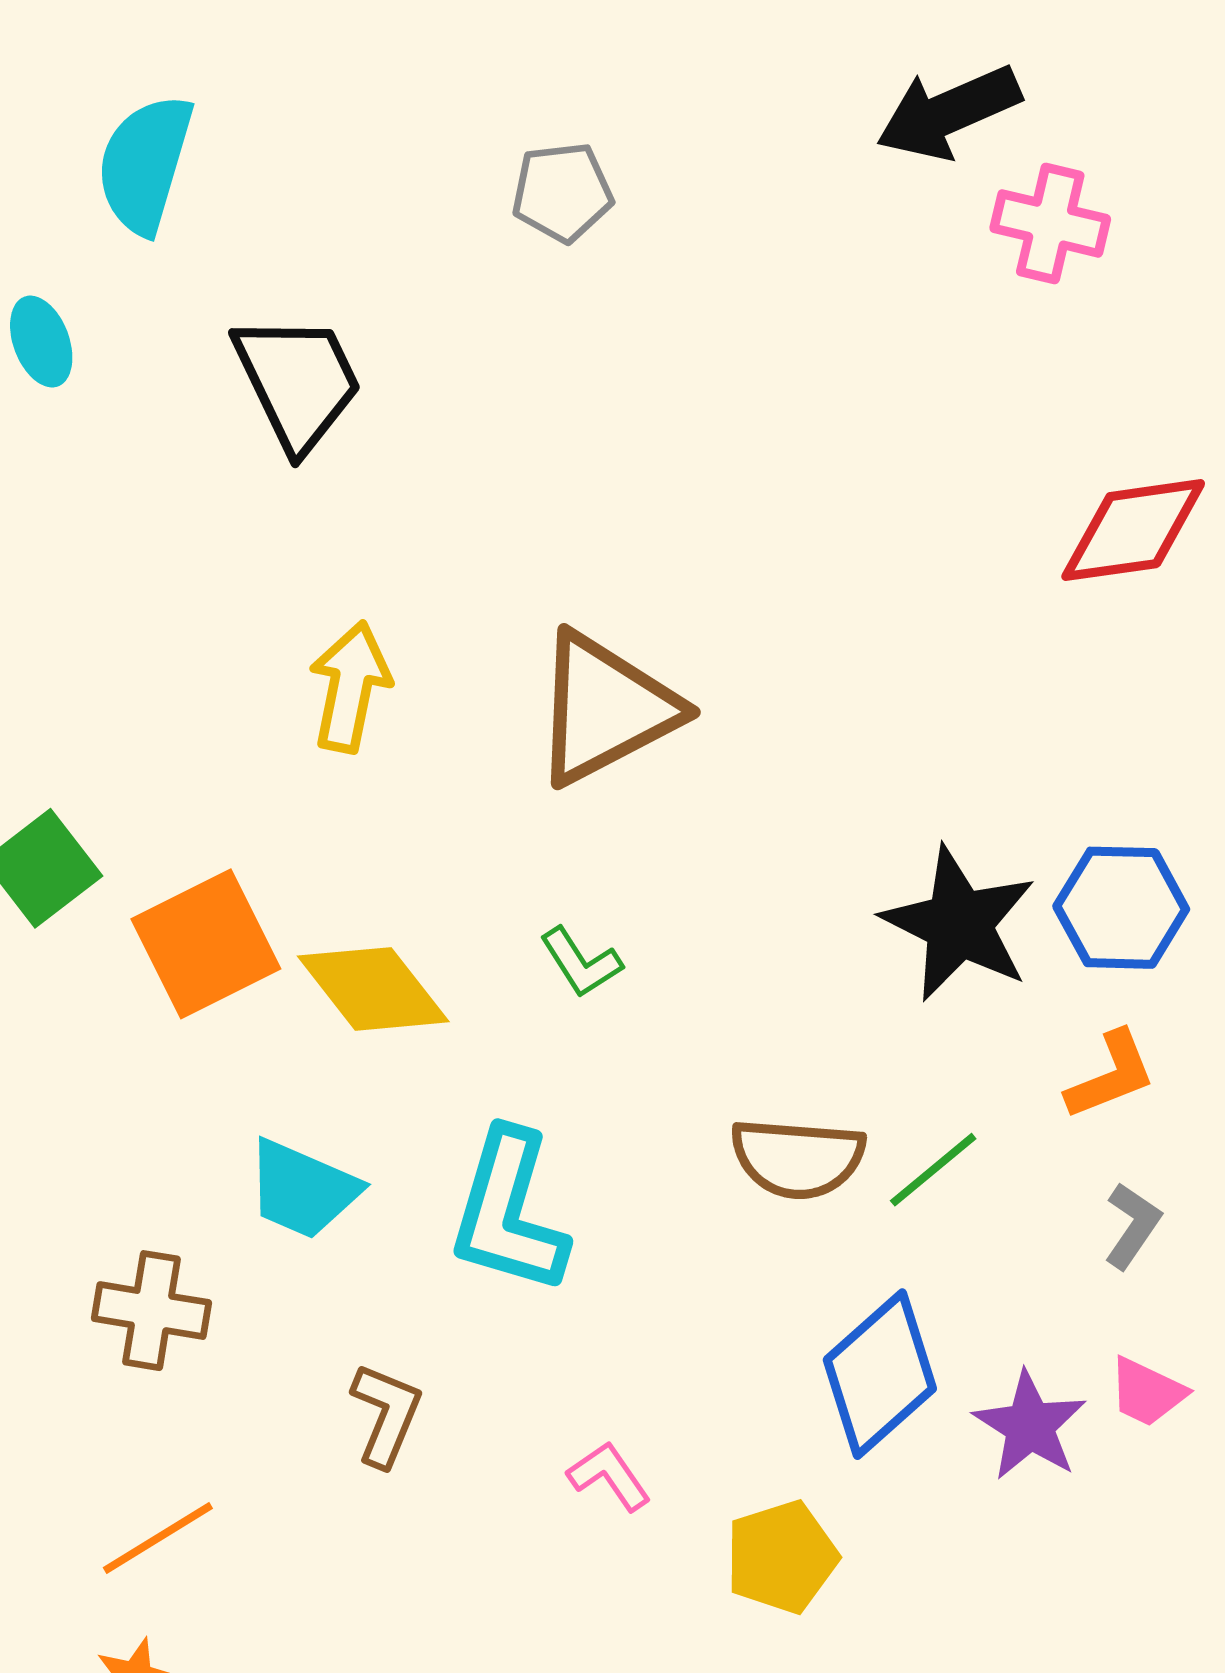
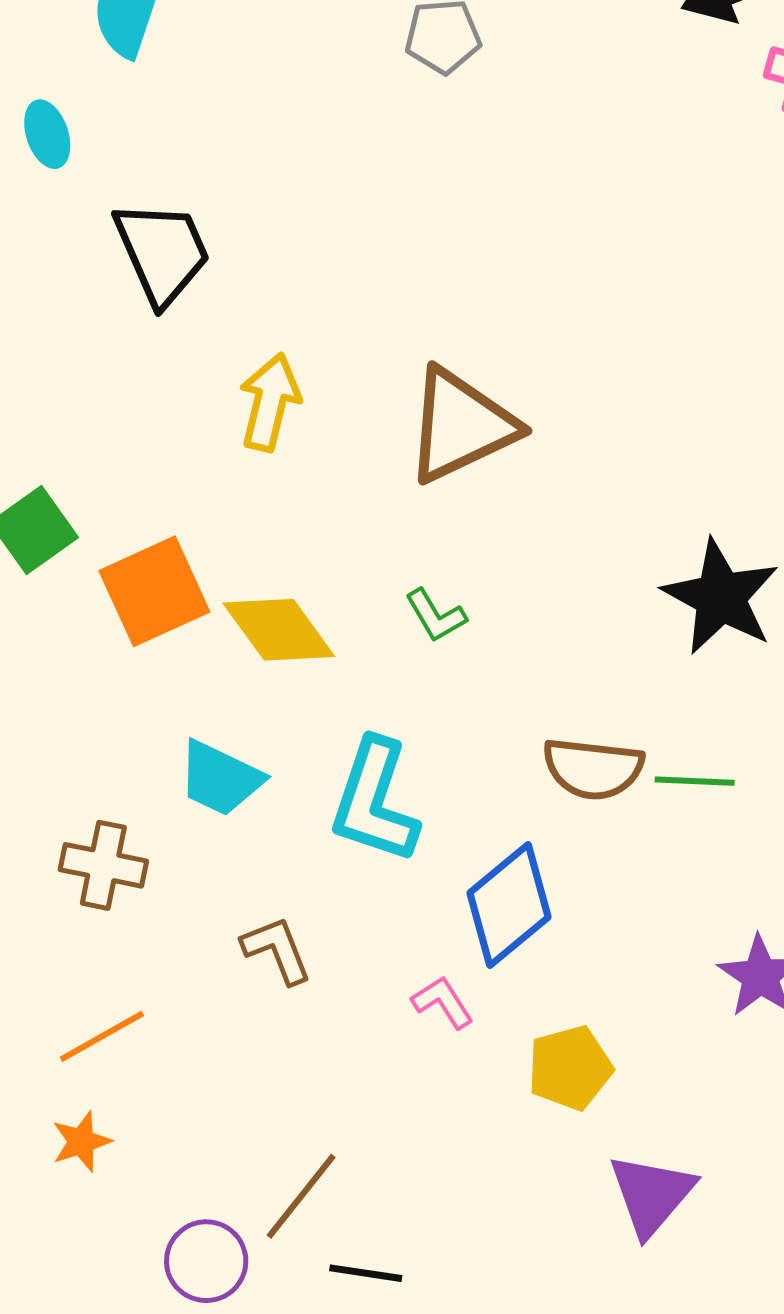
black trapezoid: (298, 382) -> (162, 252), moved
green line: (933, 1170) -> (695, 781), turned 40
blue diamond: (880, 1374) -> (509, 905), moved
brown L-shape: (386, 1415) -> (277, 950), turned -46

